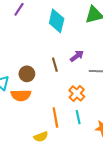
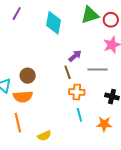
brown line: (55, 65) -> (68, 72), moved
orange cross: (77, 93) -> (77, 92), turned -35
orange line: (55, 117) -> (18, 123), moved

